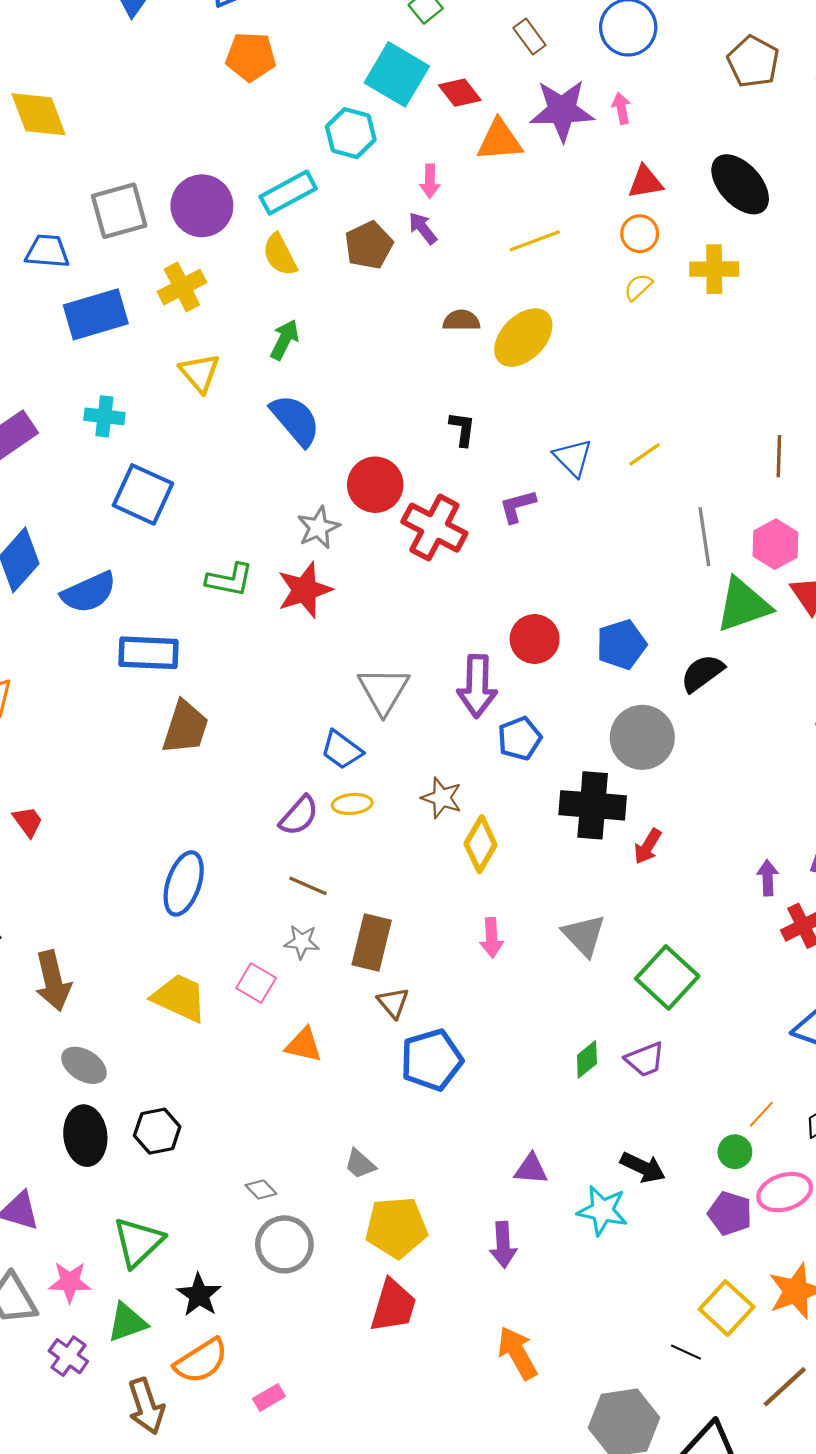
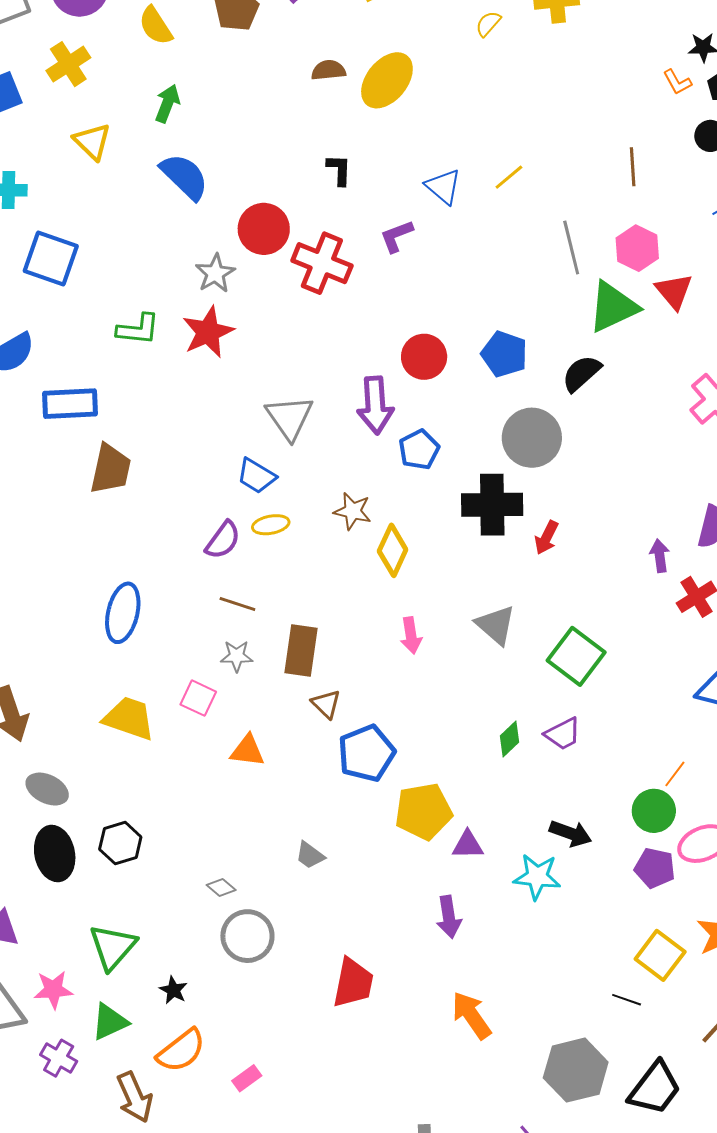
blue pentagon: (621, 644) -> (504, 354), turned -30
green circle: (735, 1152) -> (654, 811), size x1.4
yellow pentagon: (396, 1227) -> (423, 811), moved
black star: (199, 1295) -> (173, 990), size x0.7

